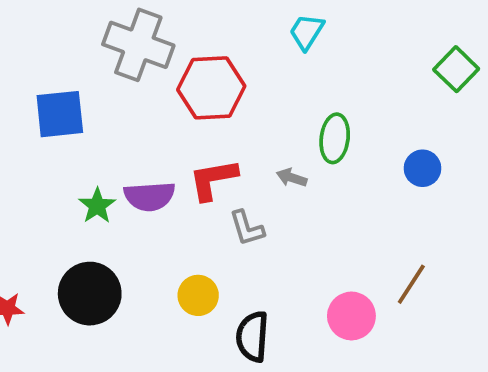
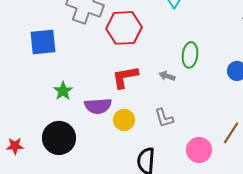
purple semicircle: (150, 196) -> (98, 106), moved
gray L-shape: (247, 228) -> (164, 118), moved
yellow circle: (198, 295) -> (124, 120), moved

